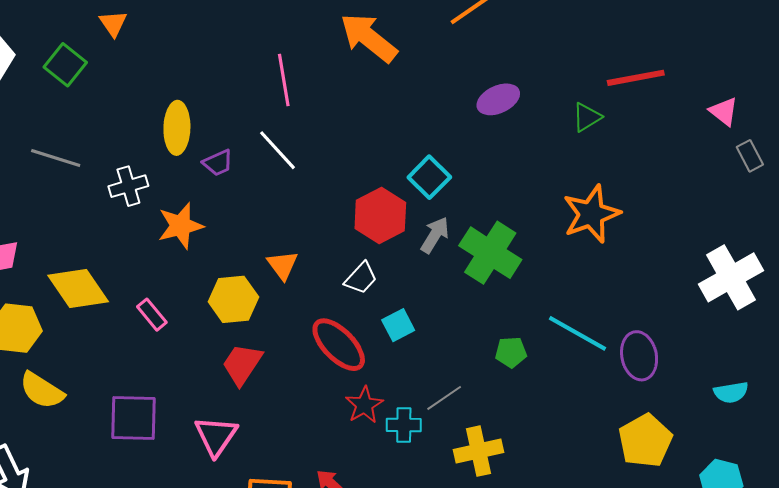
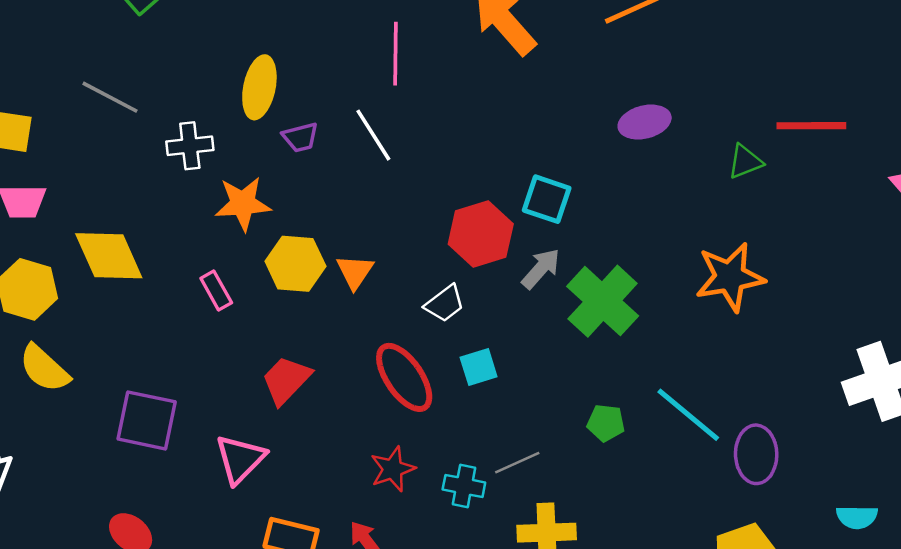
cyan square: (429, 177) -> (547, 199), turned -36
yellow hexagon: (233, 299) -> (295, 264), moved
pink rectangle: (152, 315) -> (216, 290), moved
red star: (364, 405) -> (393, 469), moved

